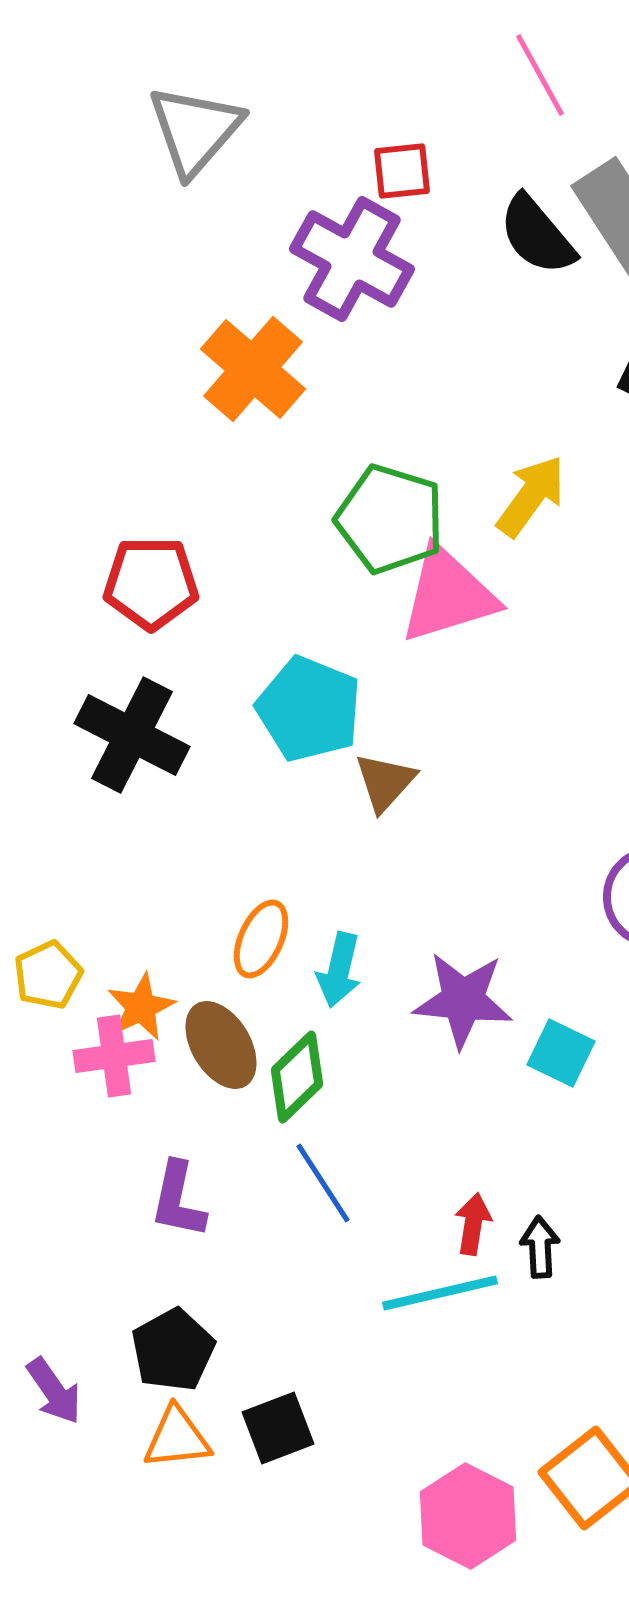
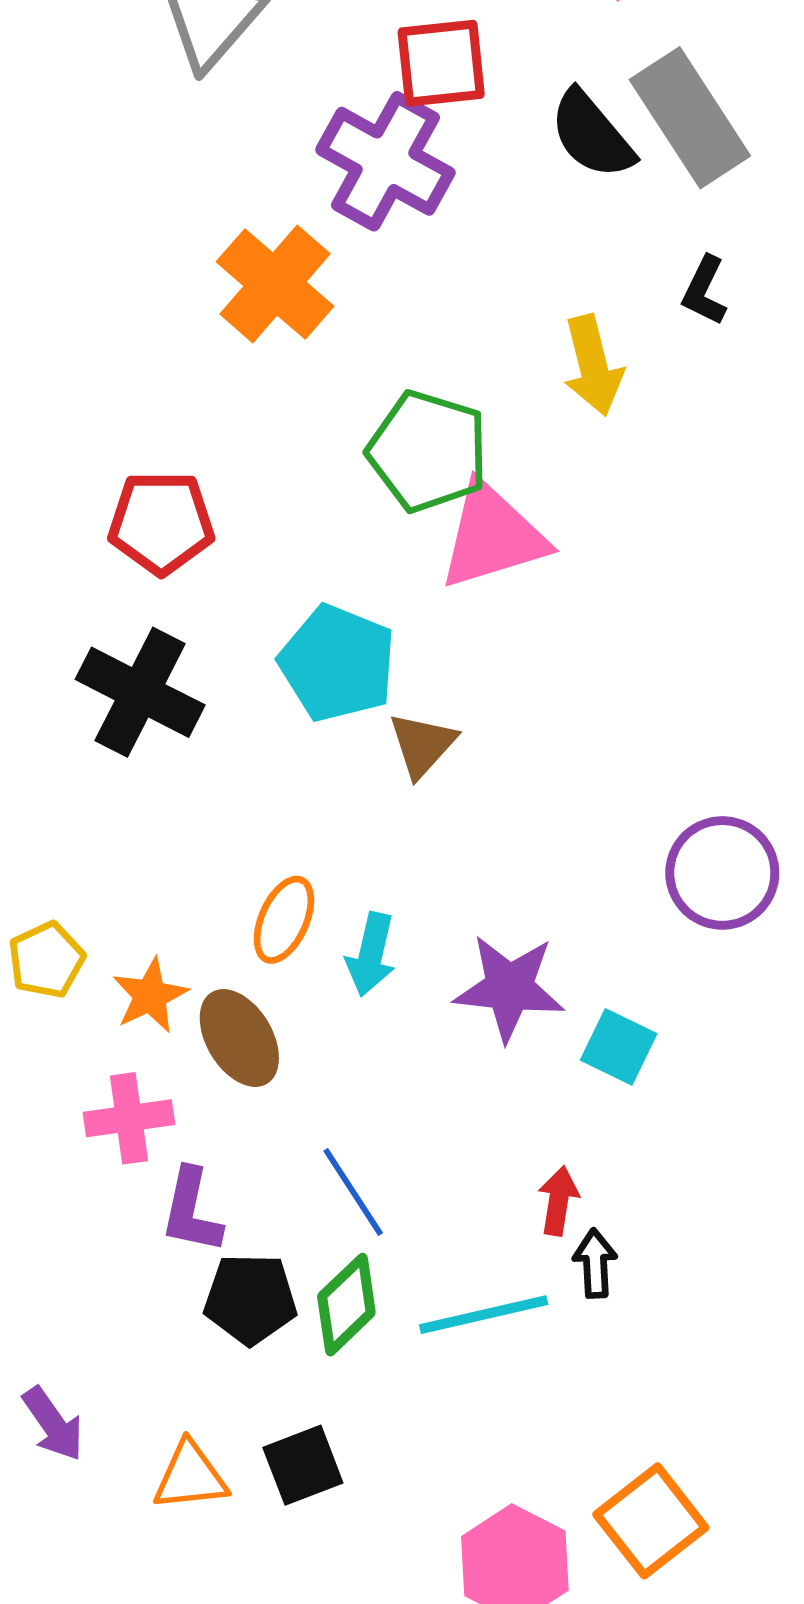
red square: (402, 171) -> (441, 63), size x1.4
yellow arrow: (531, 496) -> (593, 365), moved, turned 130
pink cross: (114, 1056) -> (129, 1118), moved
green diamond: (297, 1077) -> (346, 1305), moved
red arrow: (473, 1224) -> (558, 1201), moved
black pentagon: (173, 1350) -> (250, 1299), moved, turned 30

